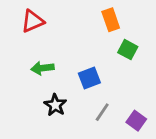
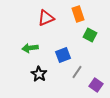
red triangle: (33, 21) -> (46, 18), moved
gray line: (102, 112) -> (77, 72), moved

